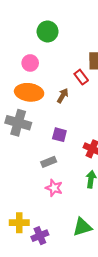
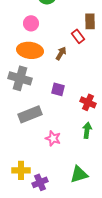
gray rectangle: (49, 162) -> (30, 114), moved, size x1.6

